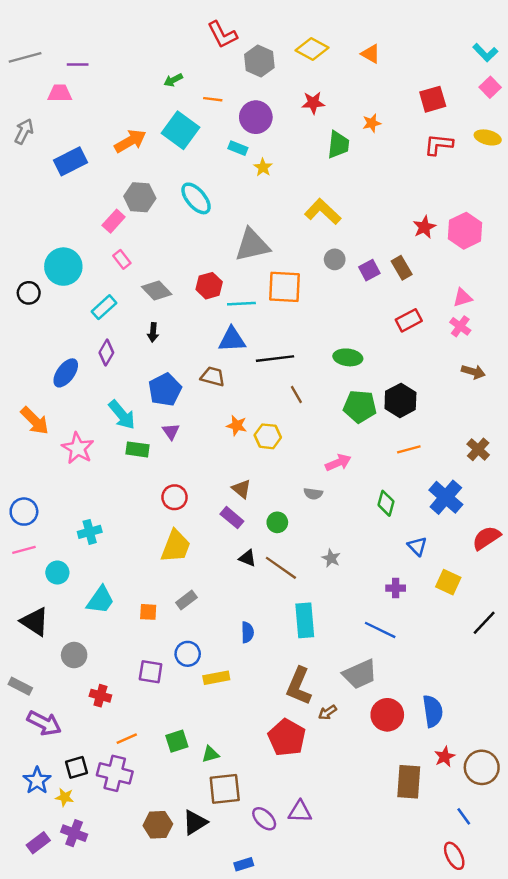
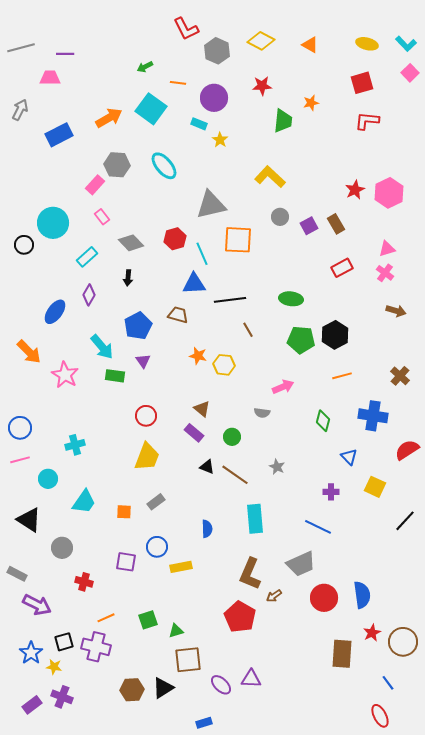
yellow ellipse: (488, 137) -> (367, 44), moved
cyan line: (241, 304) -> (202, 254), turned 70
blue cross: (446, 497) -> (373, 416), turned -32

